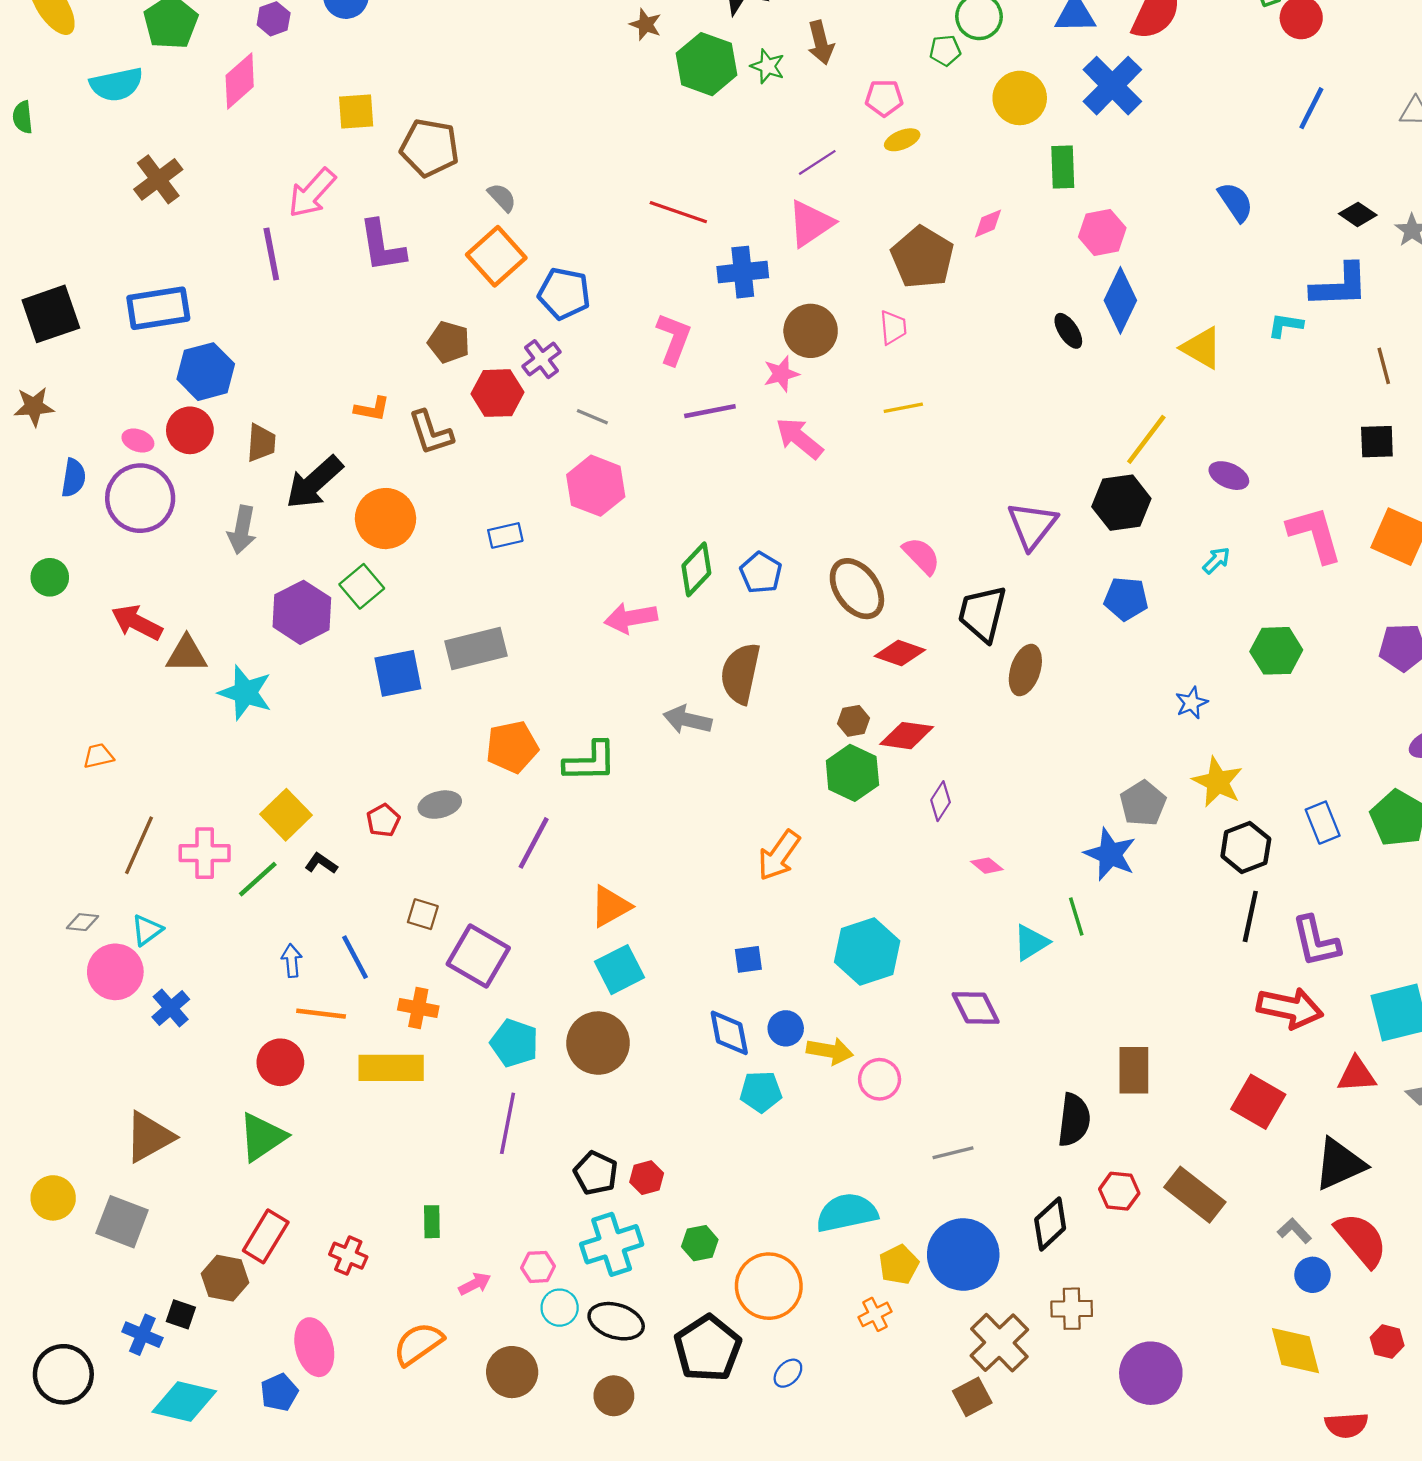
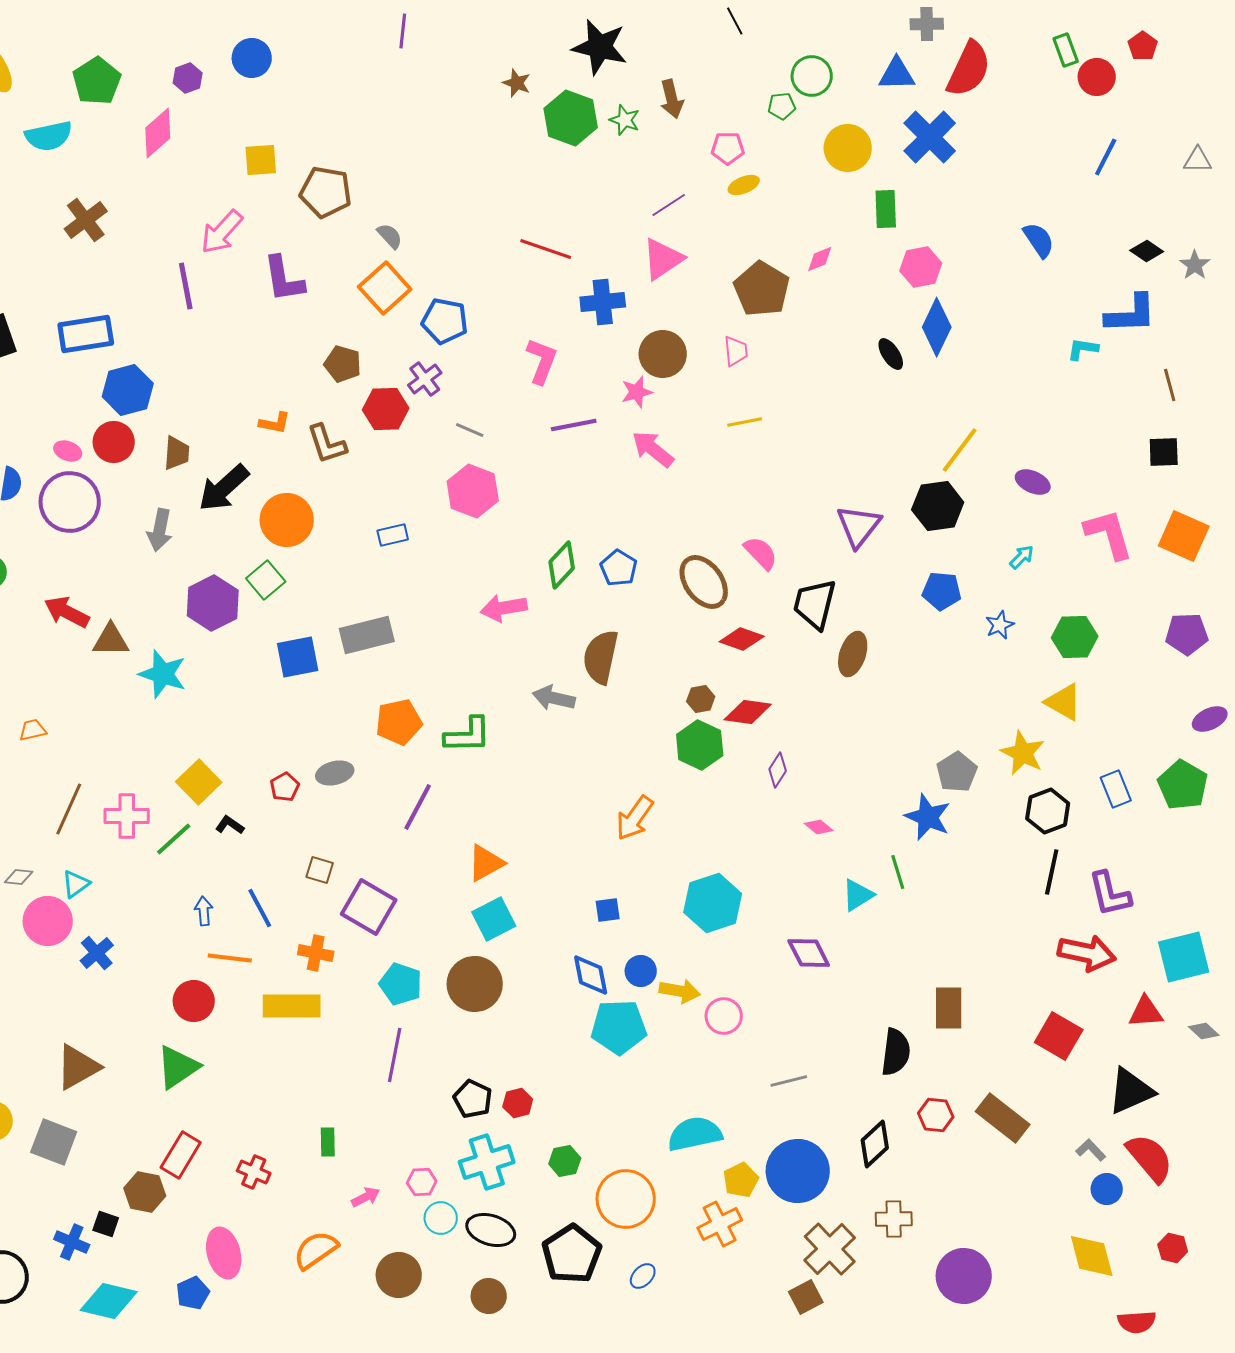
yellow triangle: (1202, 348) -> (1064, 702), moved
blue star: (1192, 703) -> (1000, 625), moved
cyan pentagon: (761, 1092) -> (619, 1027), size x1.5
orange cross: (875, 1314) -> (720, 1224), size x1.5

